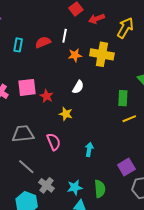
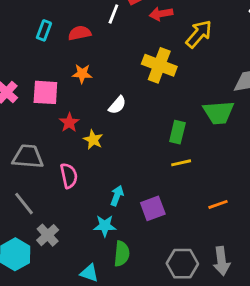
white line: (65, 36) -> (113, 14), moved
orange star: (75, 55) -> (82, 74), moved
red star: (47, 96) -> (69, 122), moved
purple square: (126, 167) -> (153, 208), moved
cyan star: (75, 187) -> (105, 226), moved

